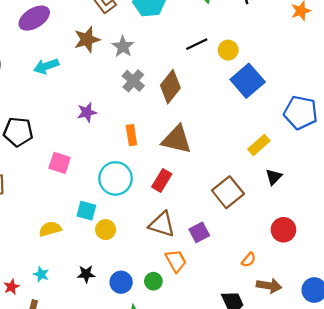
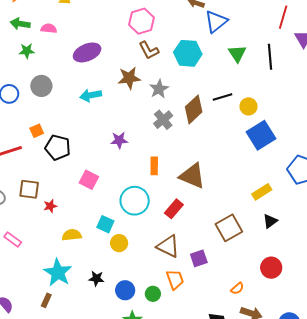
brown diamond: (170, 87) -> (194, 109), moved
cyan star: (41, 274) -> (58, 273), size x2.0
red star: (11, 287) -> (50, 206), moved

